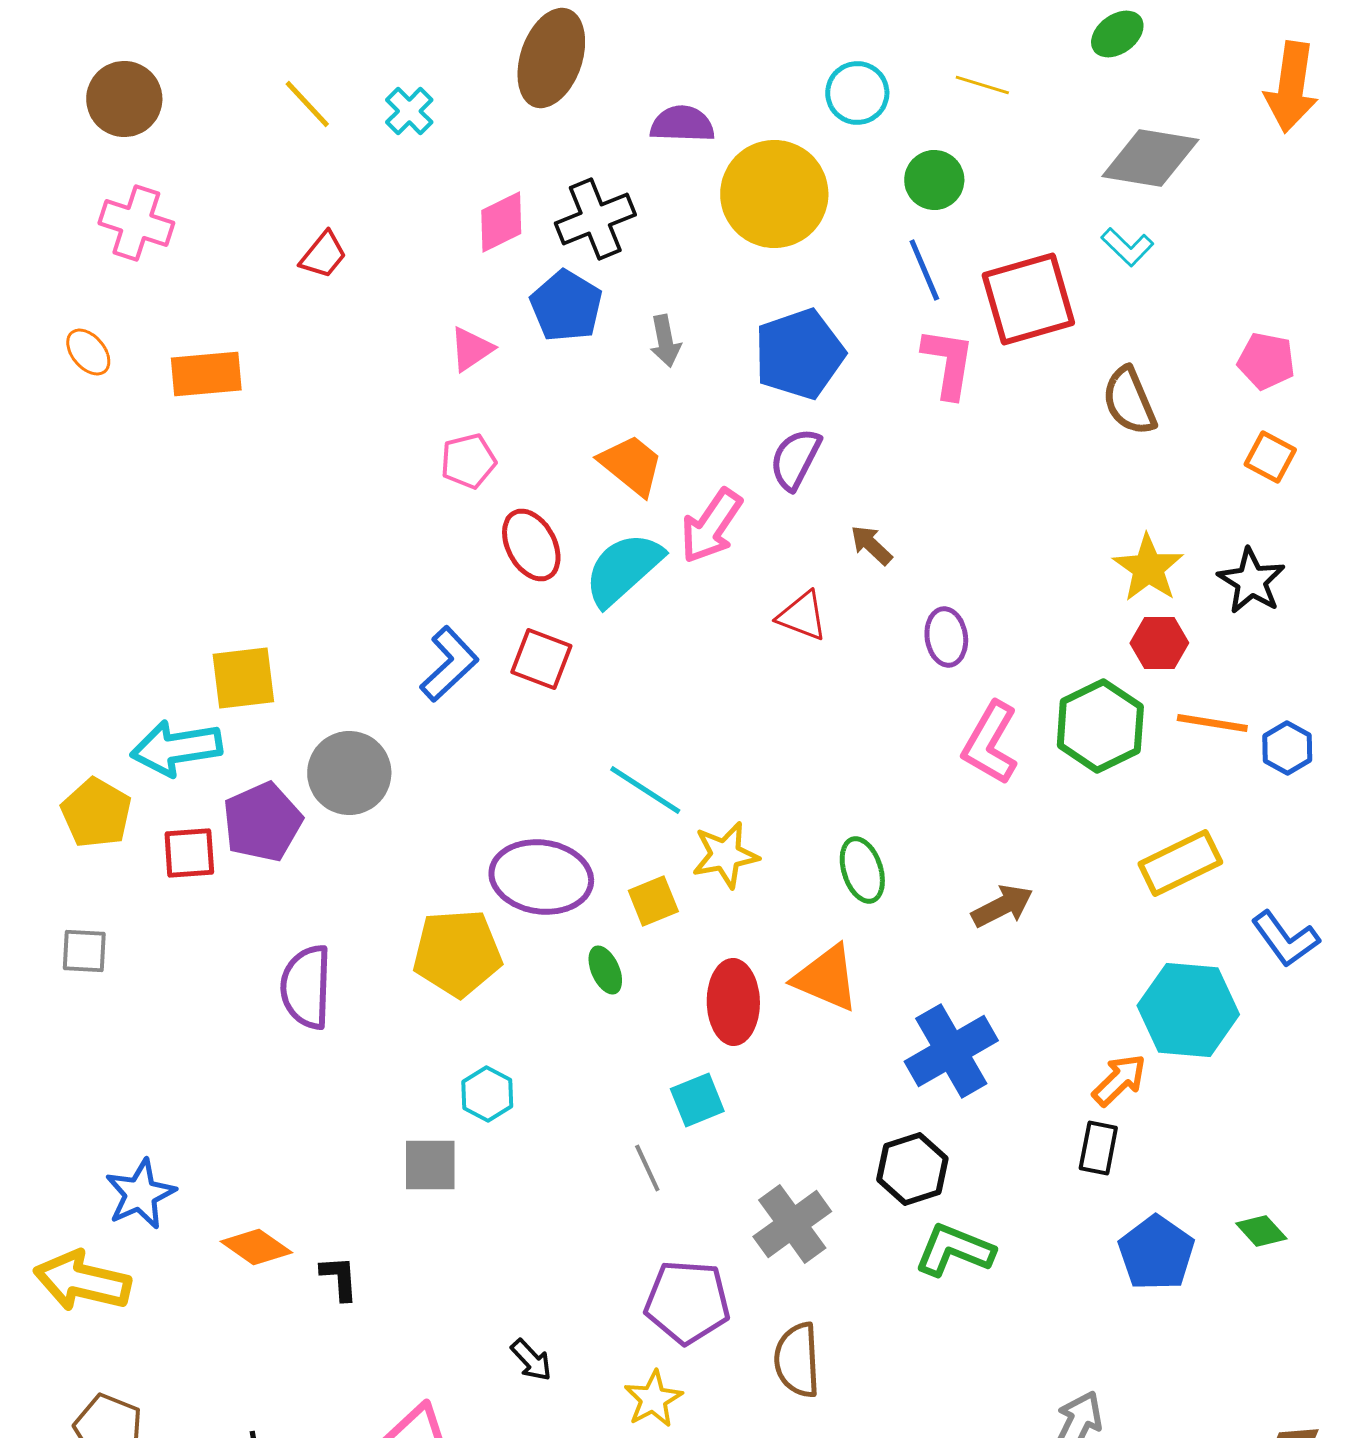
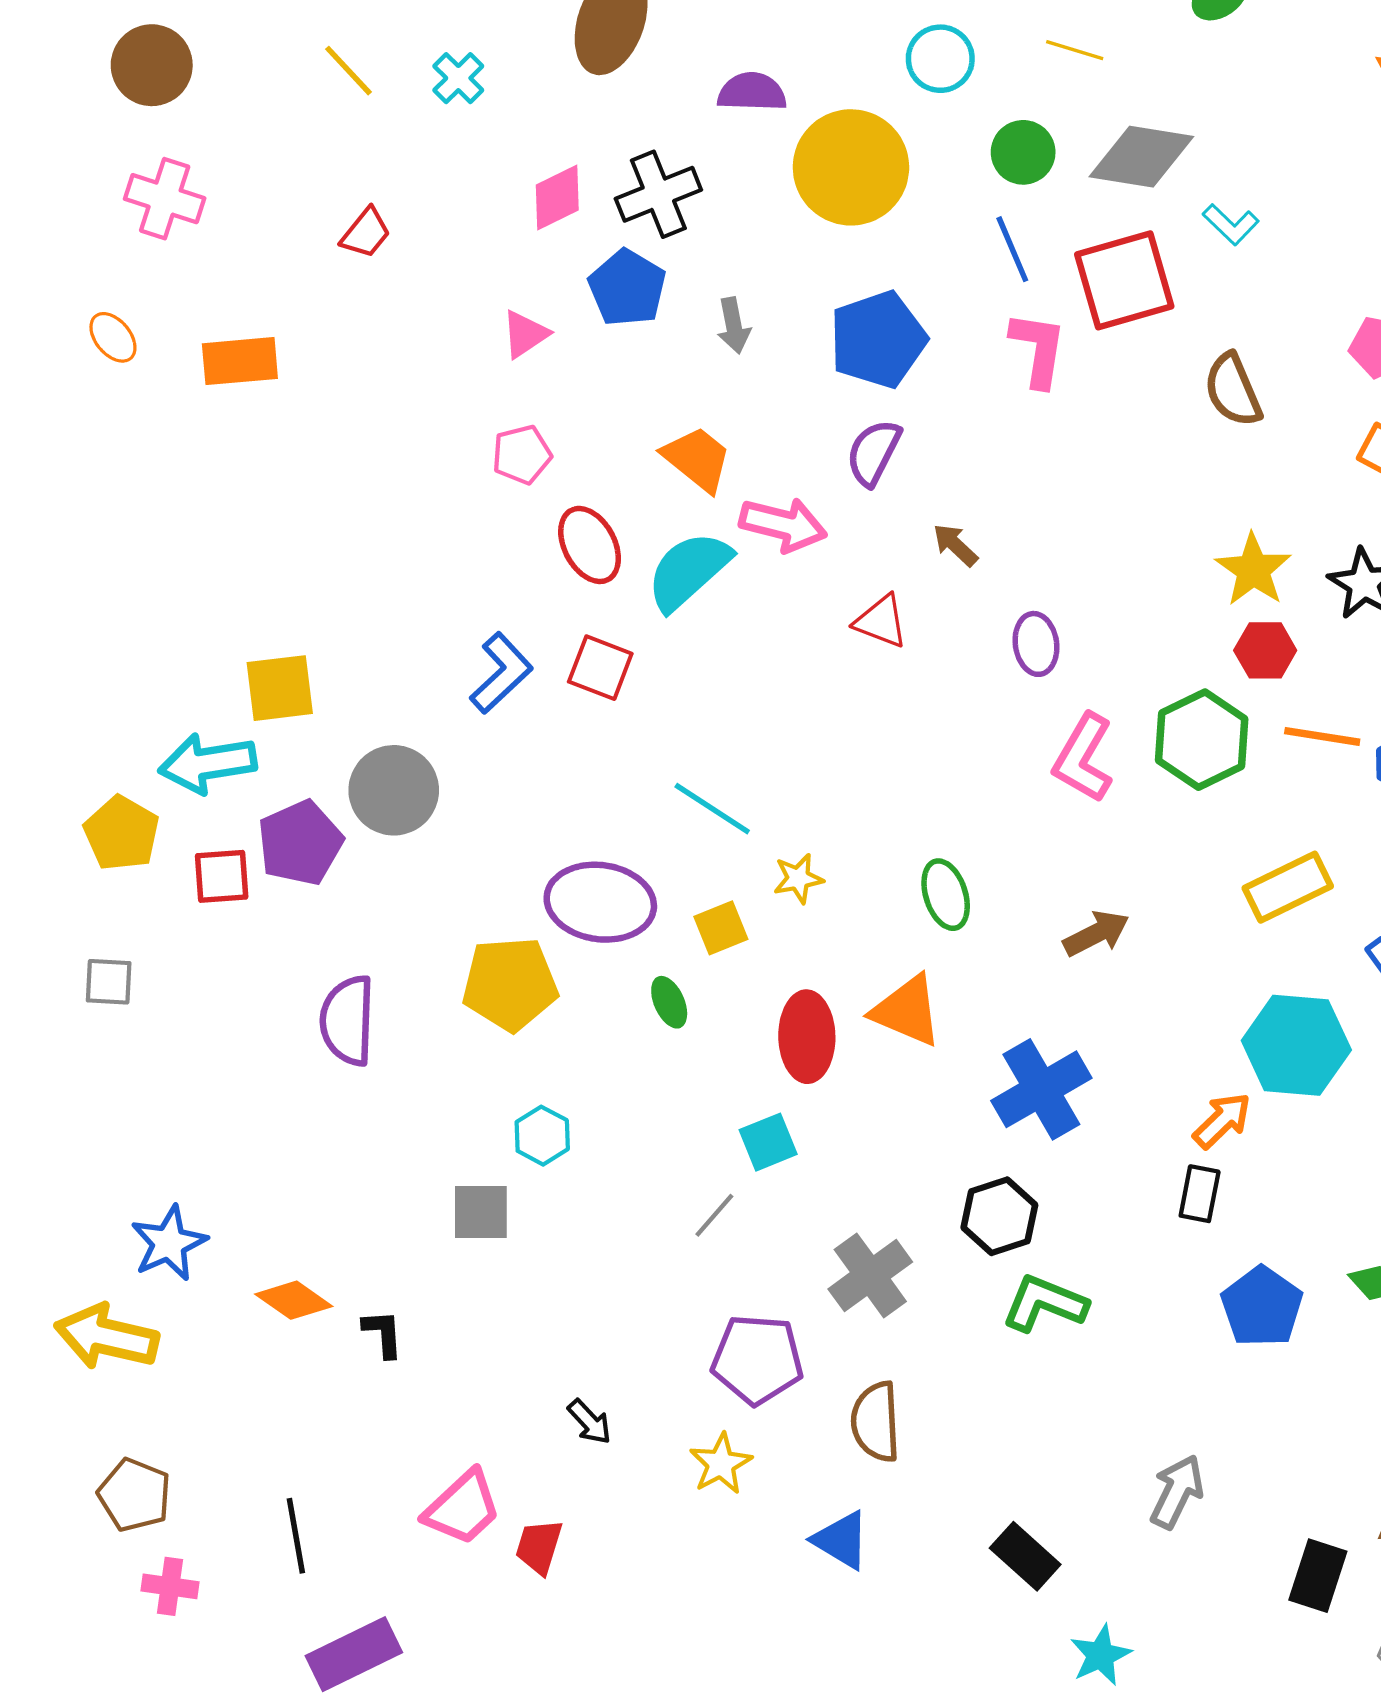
gray diamond: (1150, 158) -> (1141, 157), moved
pink arrow: (711, 526) -> (783, 525), turned -110
yellow star: (725, 855) -> (798, 878), size x0.7
gray line: (647, 1168) -> (714, 1215), turned 66

